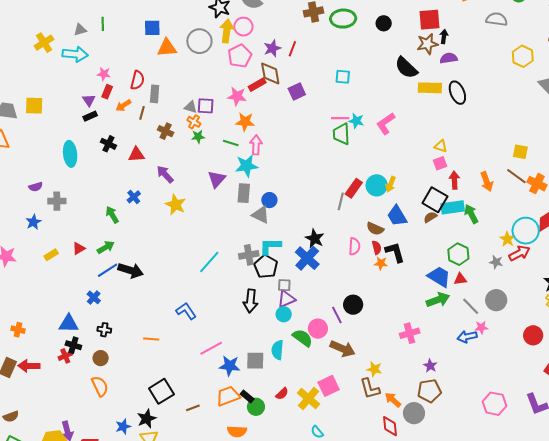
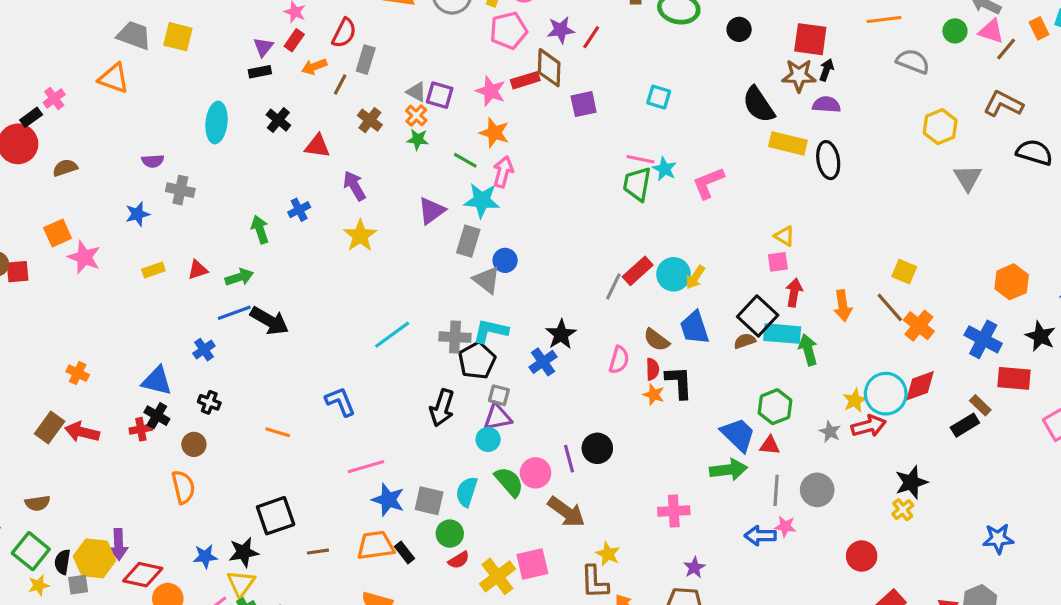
blue cross: (307, 258) -> (543, 362), size x0.7
gray line: (471, 306) -> (776, 490), turned 36
green circle: (256, 407) -> (450, 534), moved

